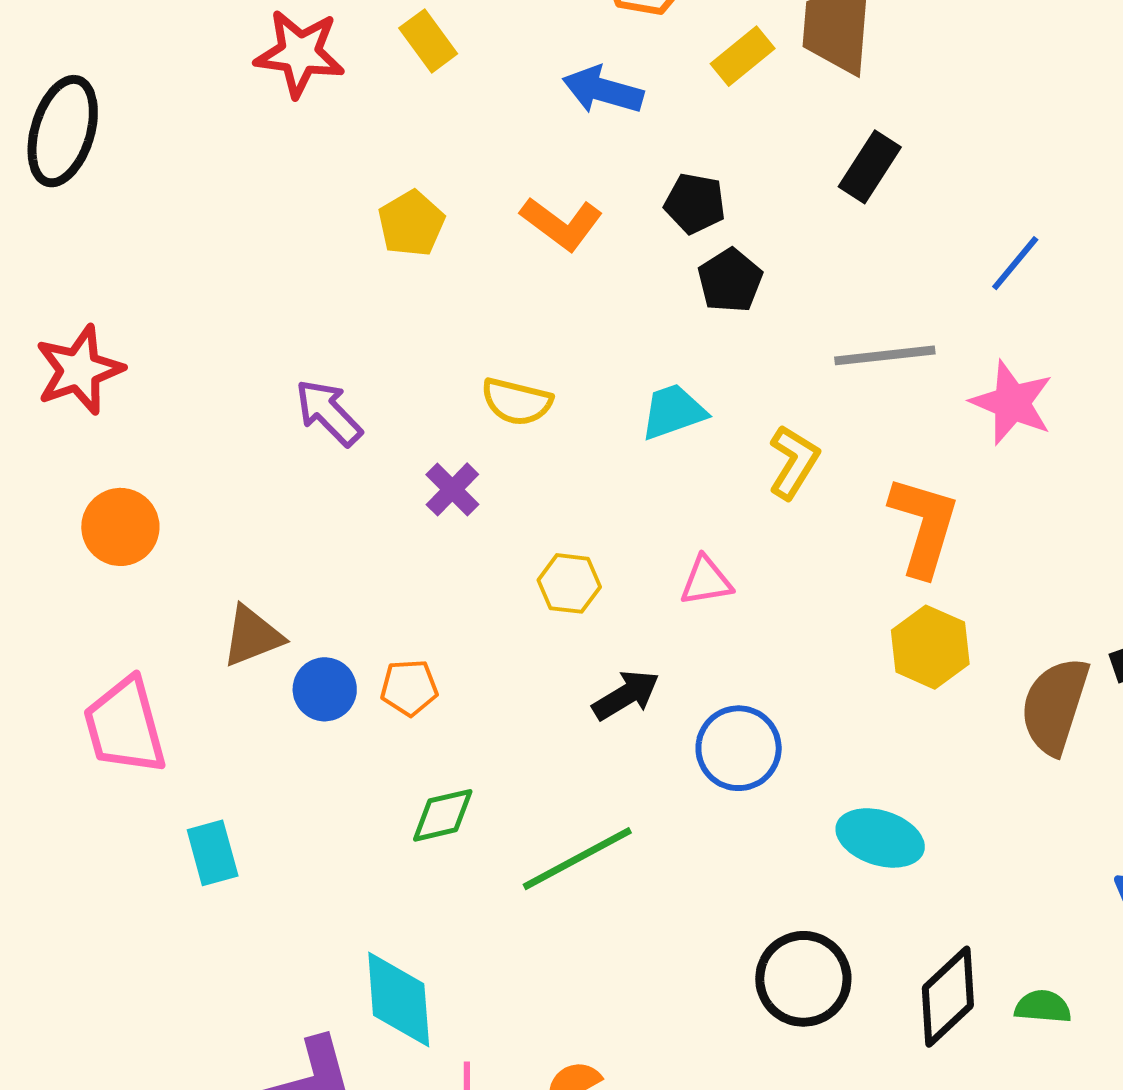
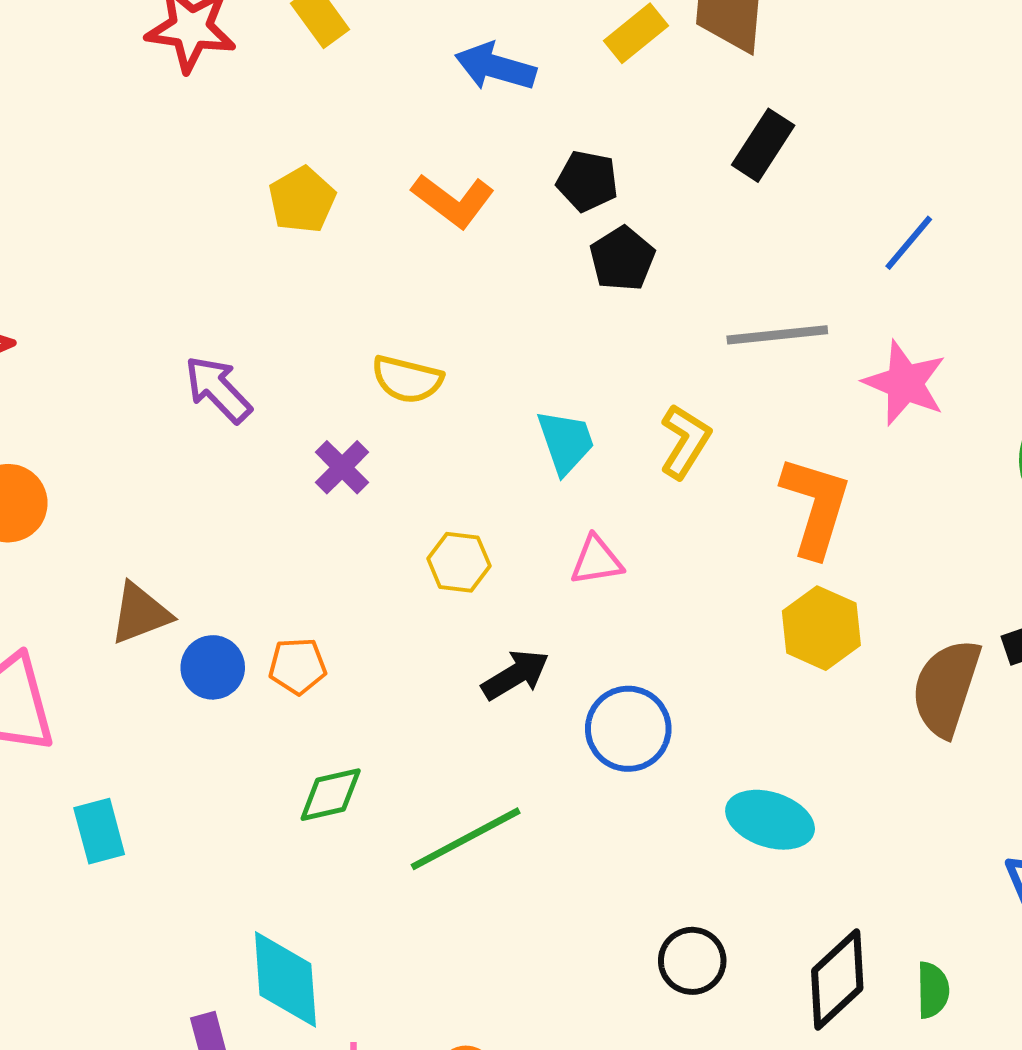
cyan trapezoid: (673, 412) -> (566, 442), moved, turned 90
black circle: (803, 979) -> (692, 961), size x0.7
green semicircle: (1043, 1007) -> (933, 990), turned 84

